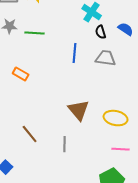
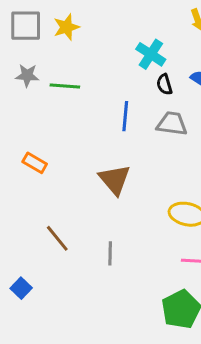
orange rectangle: (21, 74) -> (35, 163), moved
brown triangle: (79, 110) -> (115, 179), moved

